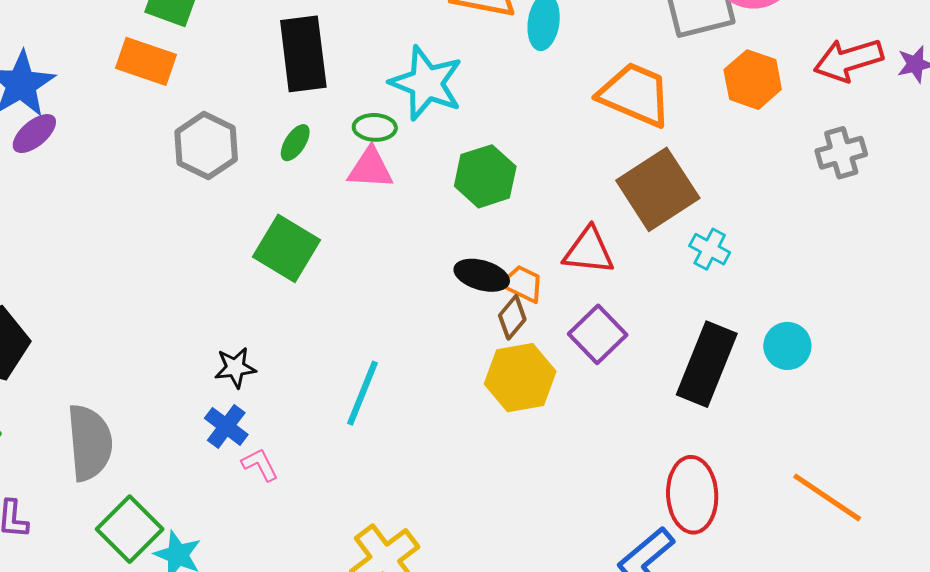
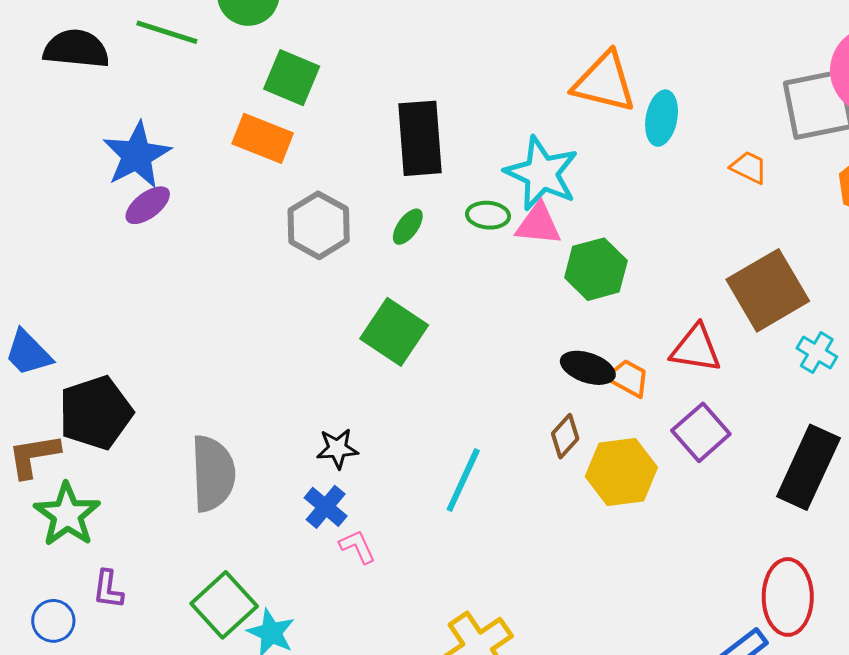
orange trapezoid: (635, 94) -> (749, 167), moved, size x0.5
pink triangle: (370, 168) -> (538, 224), moved
brown diamond: (512, 317) -> (565, 436), moved
gray semicircle: (90, 443) -> (213, 473), moved

